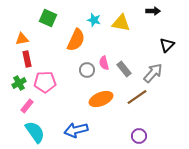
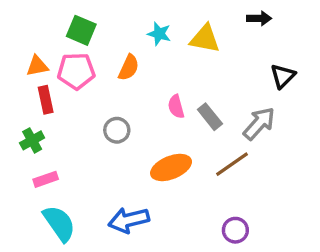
orange semicircle: (76, 40) -> (129, 68), size x0.7
gray circle: (87, 70) -> (117, 130), moved
pink pentagon: (45, 82) -> (76, 71), moved
pink rectangle: (27, 106) -> (46, 179), turned 32

